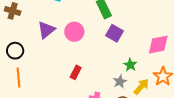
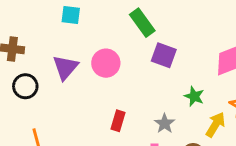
black circle: (15, 51) -> (25, 86), moved
gray star: (120, 82) -> (165, 123), moved

